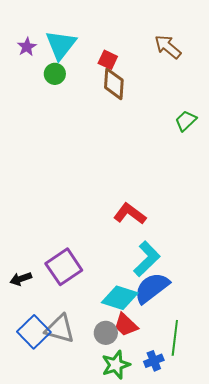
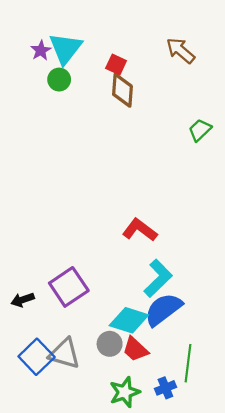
purple star: (27, 47) -> (41, 51), moved
gray circle: (106, 333) -> (110, 344), moved

